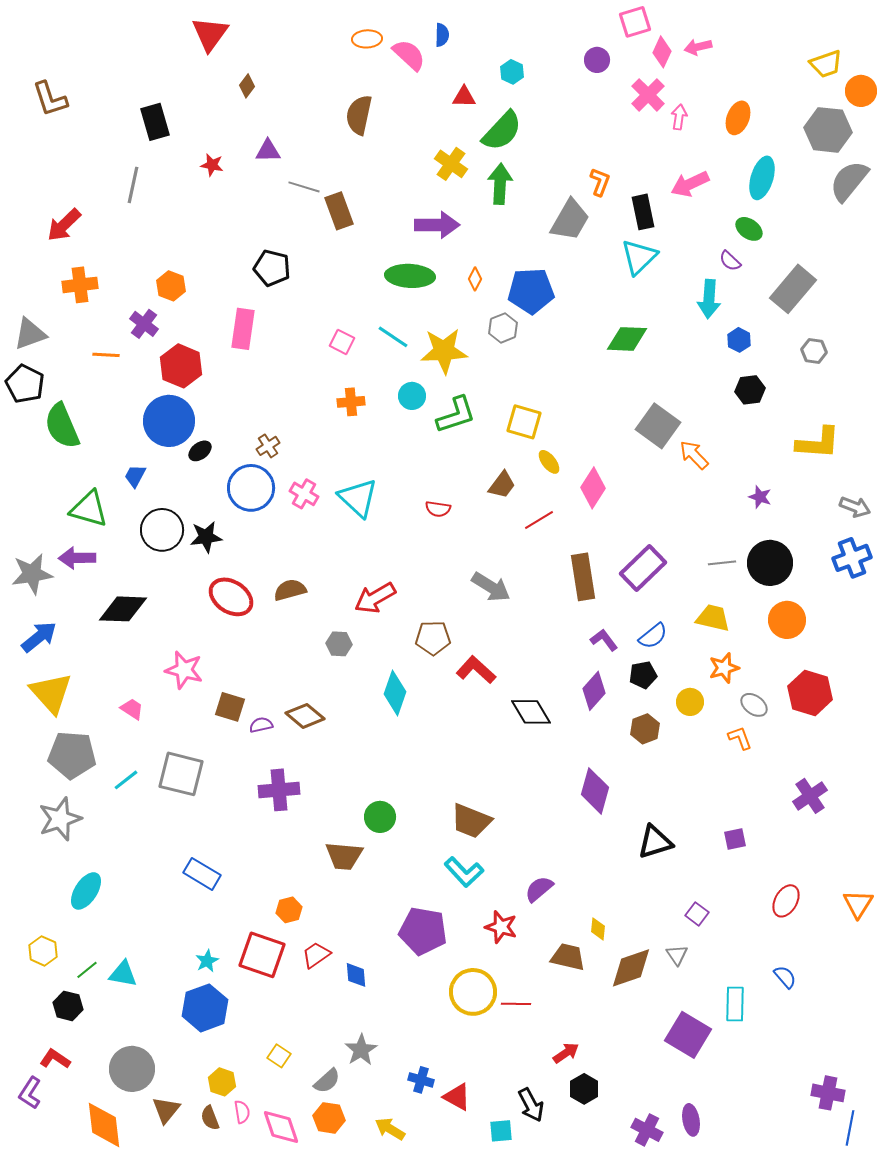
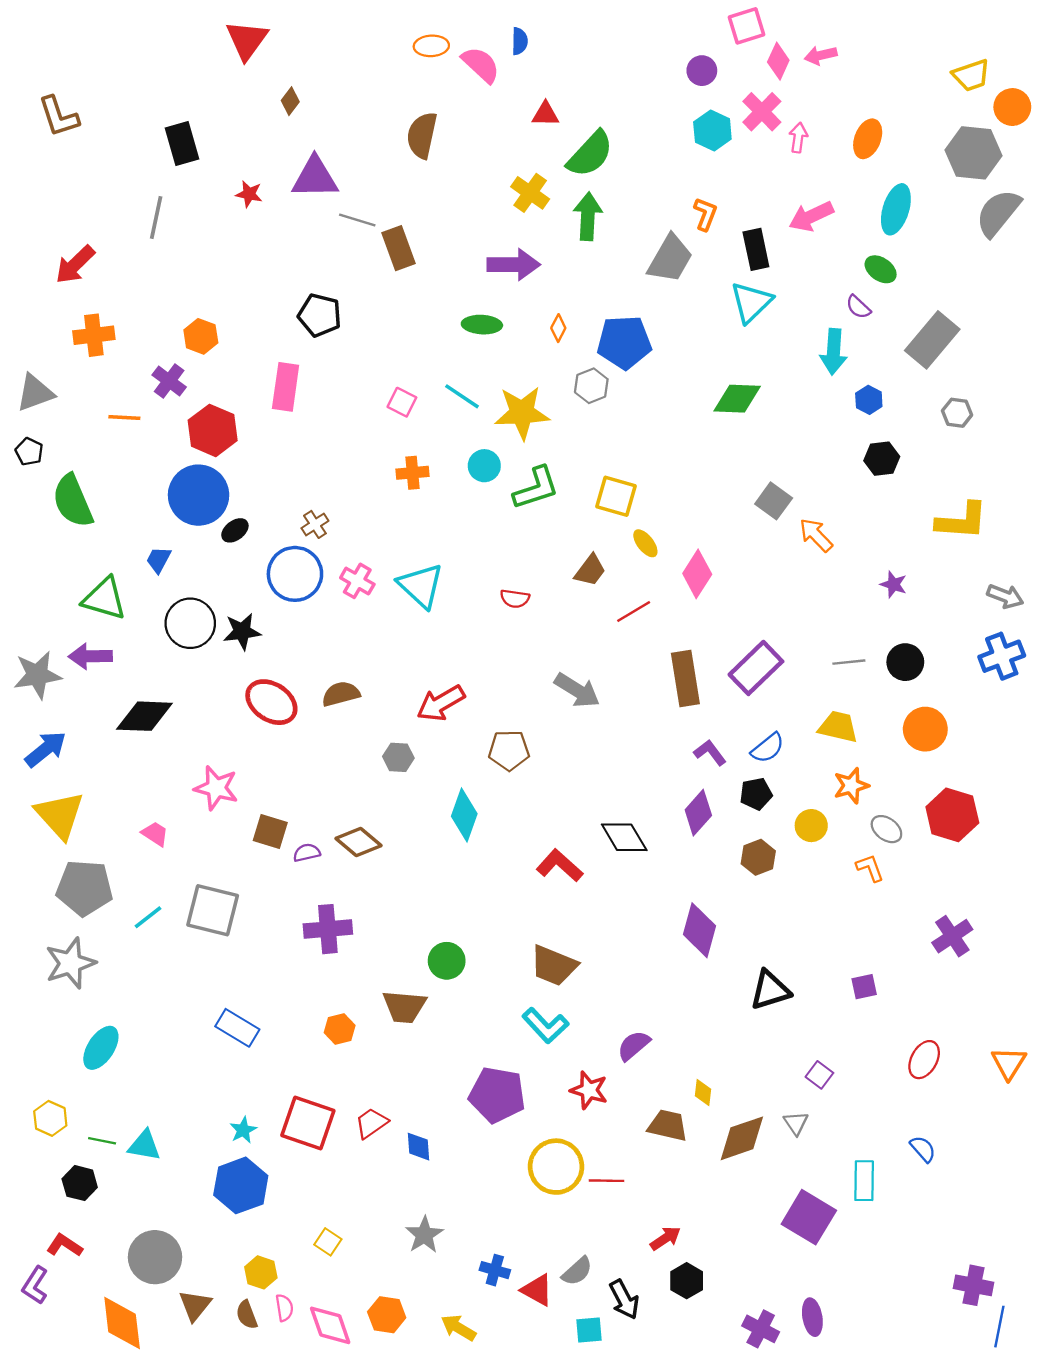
cyan hexagon: (512, 72) -> (712, 131), moved, size x1.4
purple triangle: (268, 151) -> (315, 178), size x1.6
green ellipse: (410, 276) -> (482, 325), size x0.7
black pentagon: (25, 384) -> (29, 452), size x0.6
gray square: (658, 426) -> (774, 501), size x0.7
black circle: (770, 563) -> (905, 662), size x0.7
red L-shape: (476, 670) -> (560, 866), moved
orange hexagon: (289, 910) -> (340, 1029), moved
green line: (87, 970) -> (102, 1141), turned 50
gray semicircle: (327, 1081) -> (577, 1271), moved

